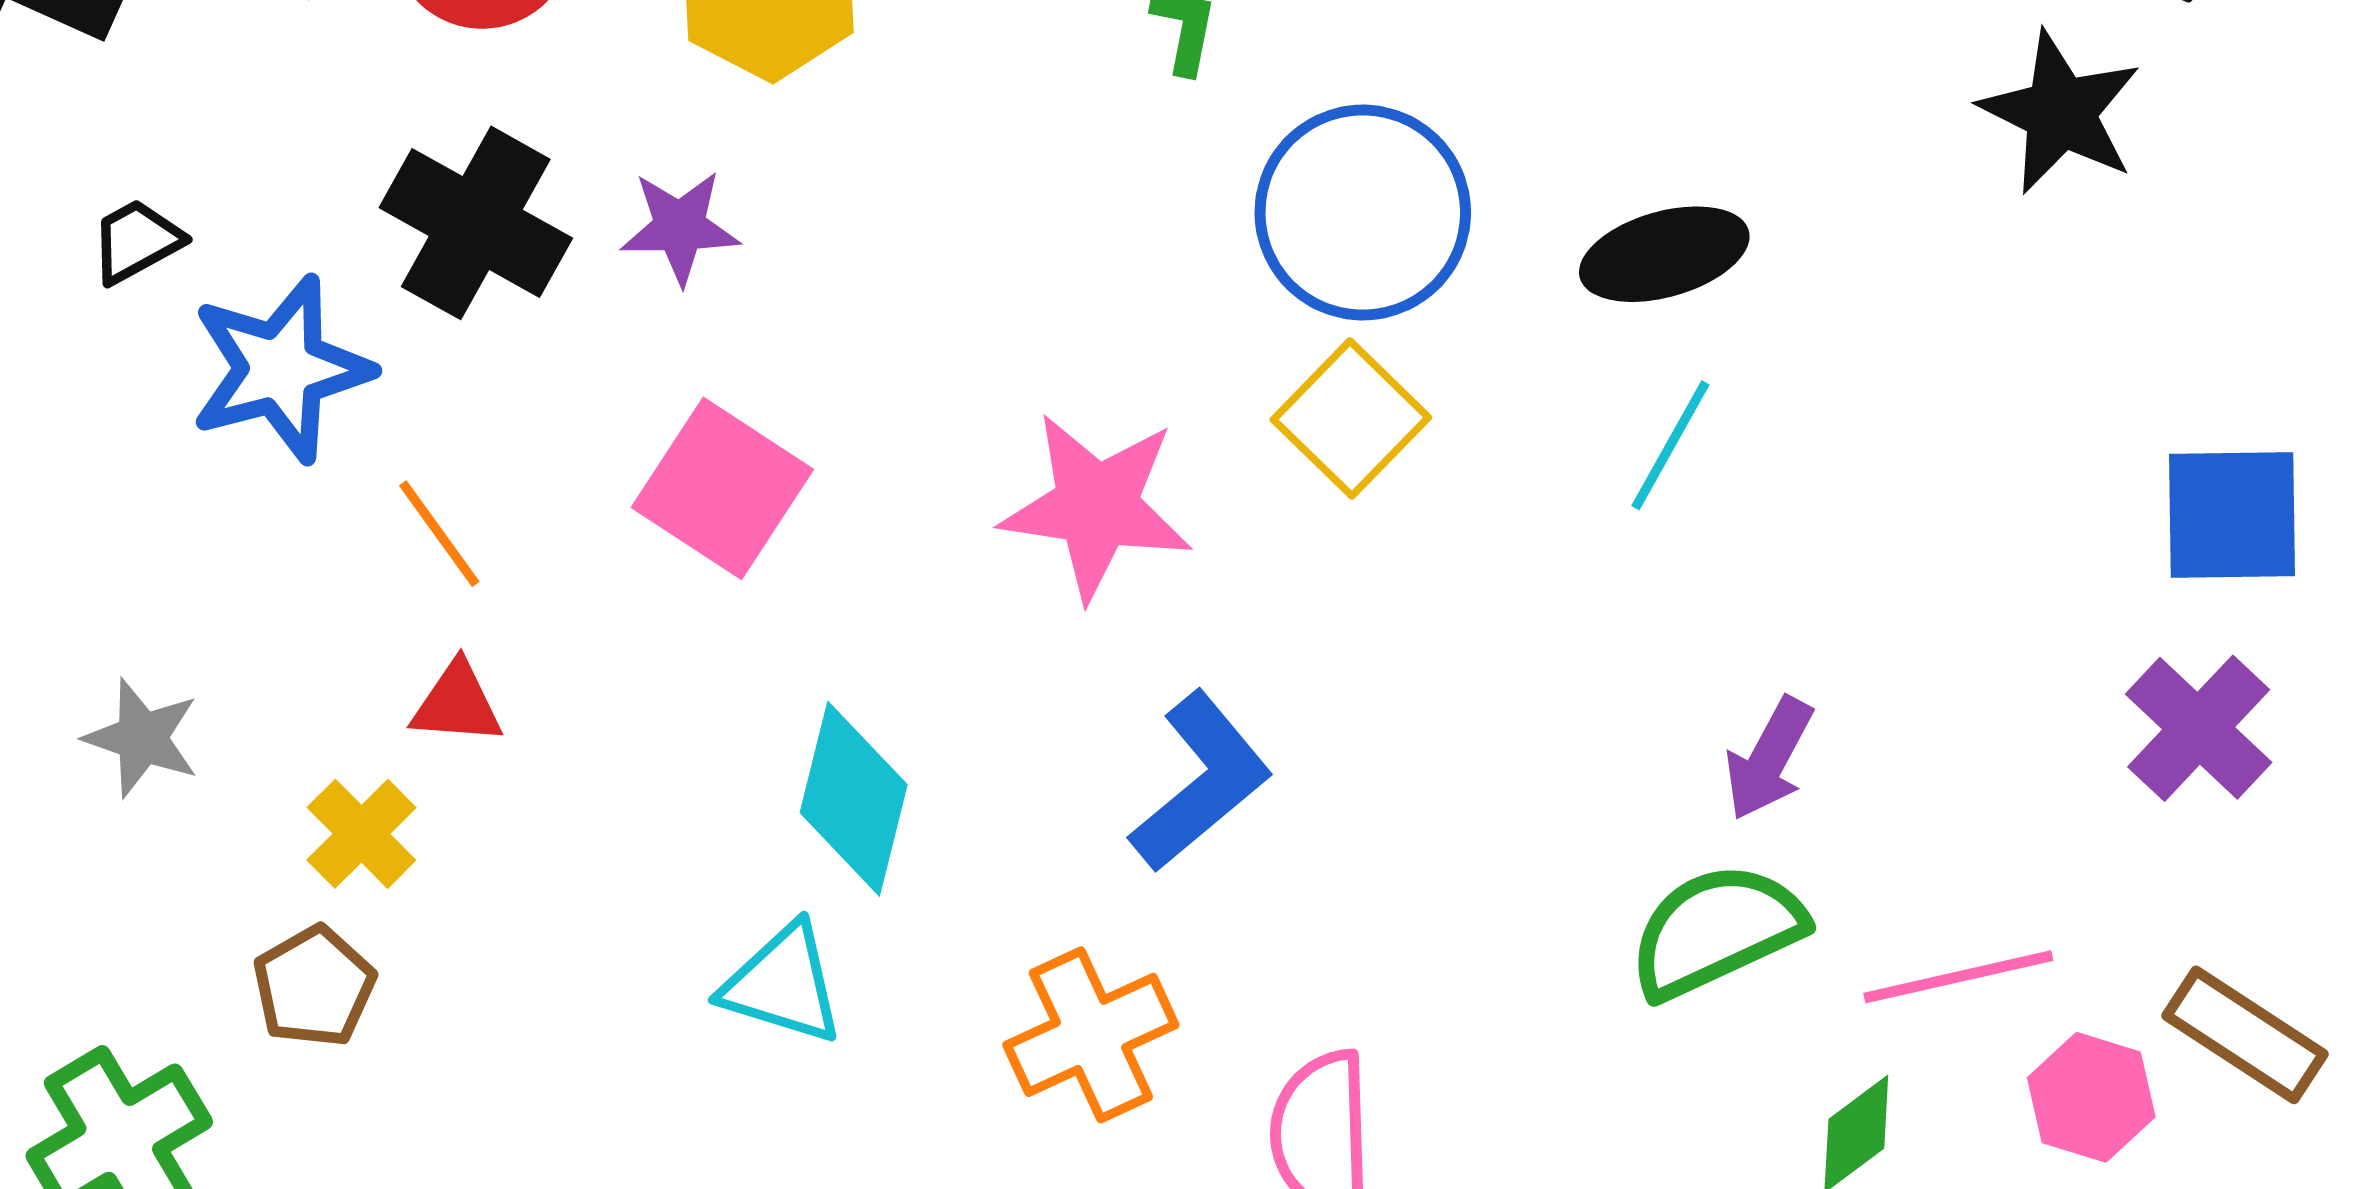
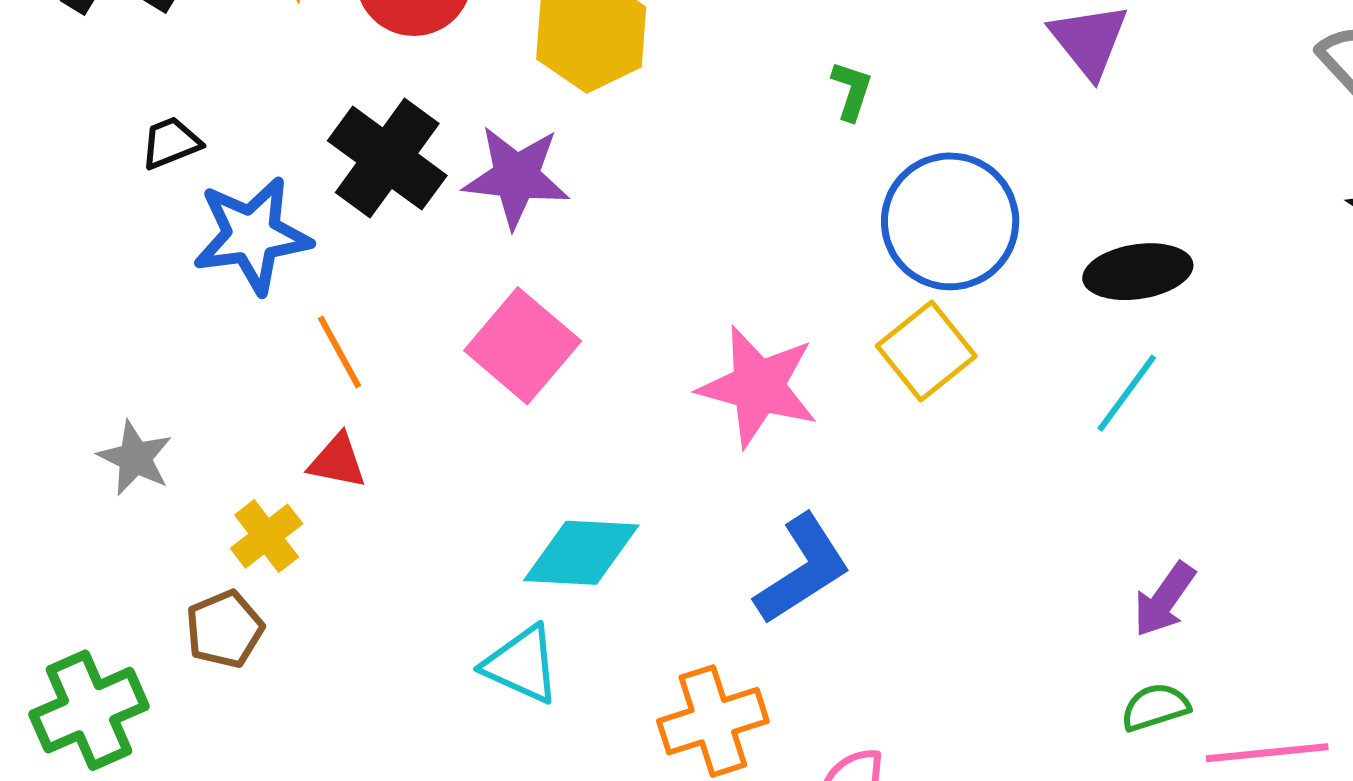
purple star: (680, 227) -> (516, 177), size x1.4
cyan diamond: (854, 799) -> (581, 553), turned 72
green semicircle: (1716, 931) -> (1155, 707), moved, size x0.6

